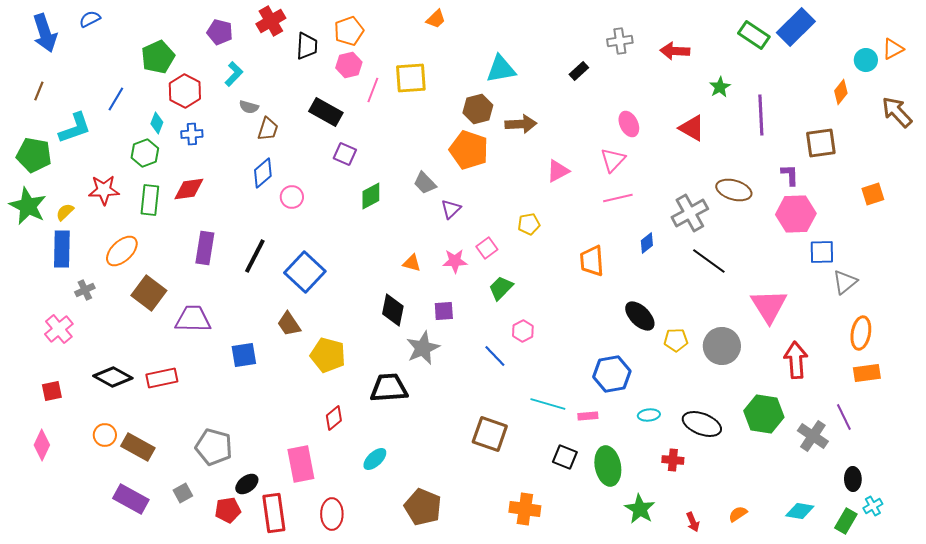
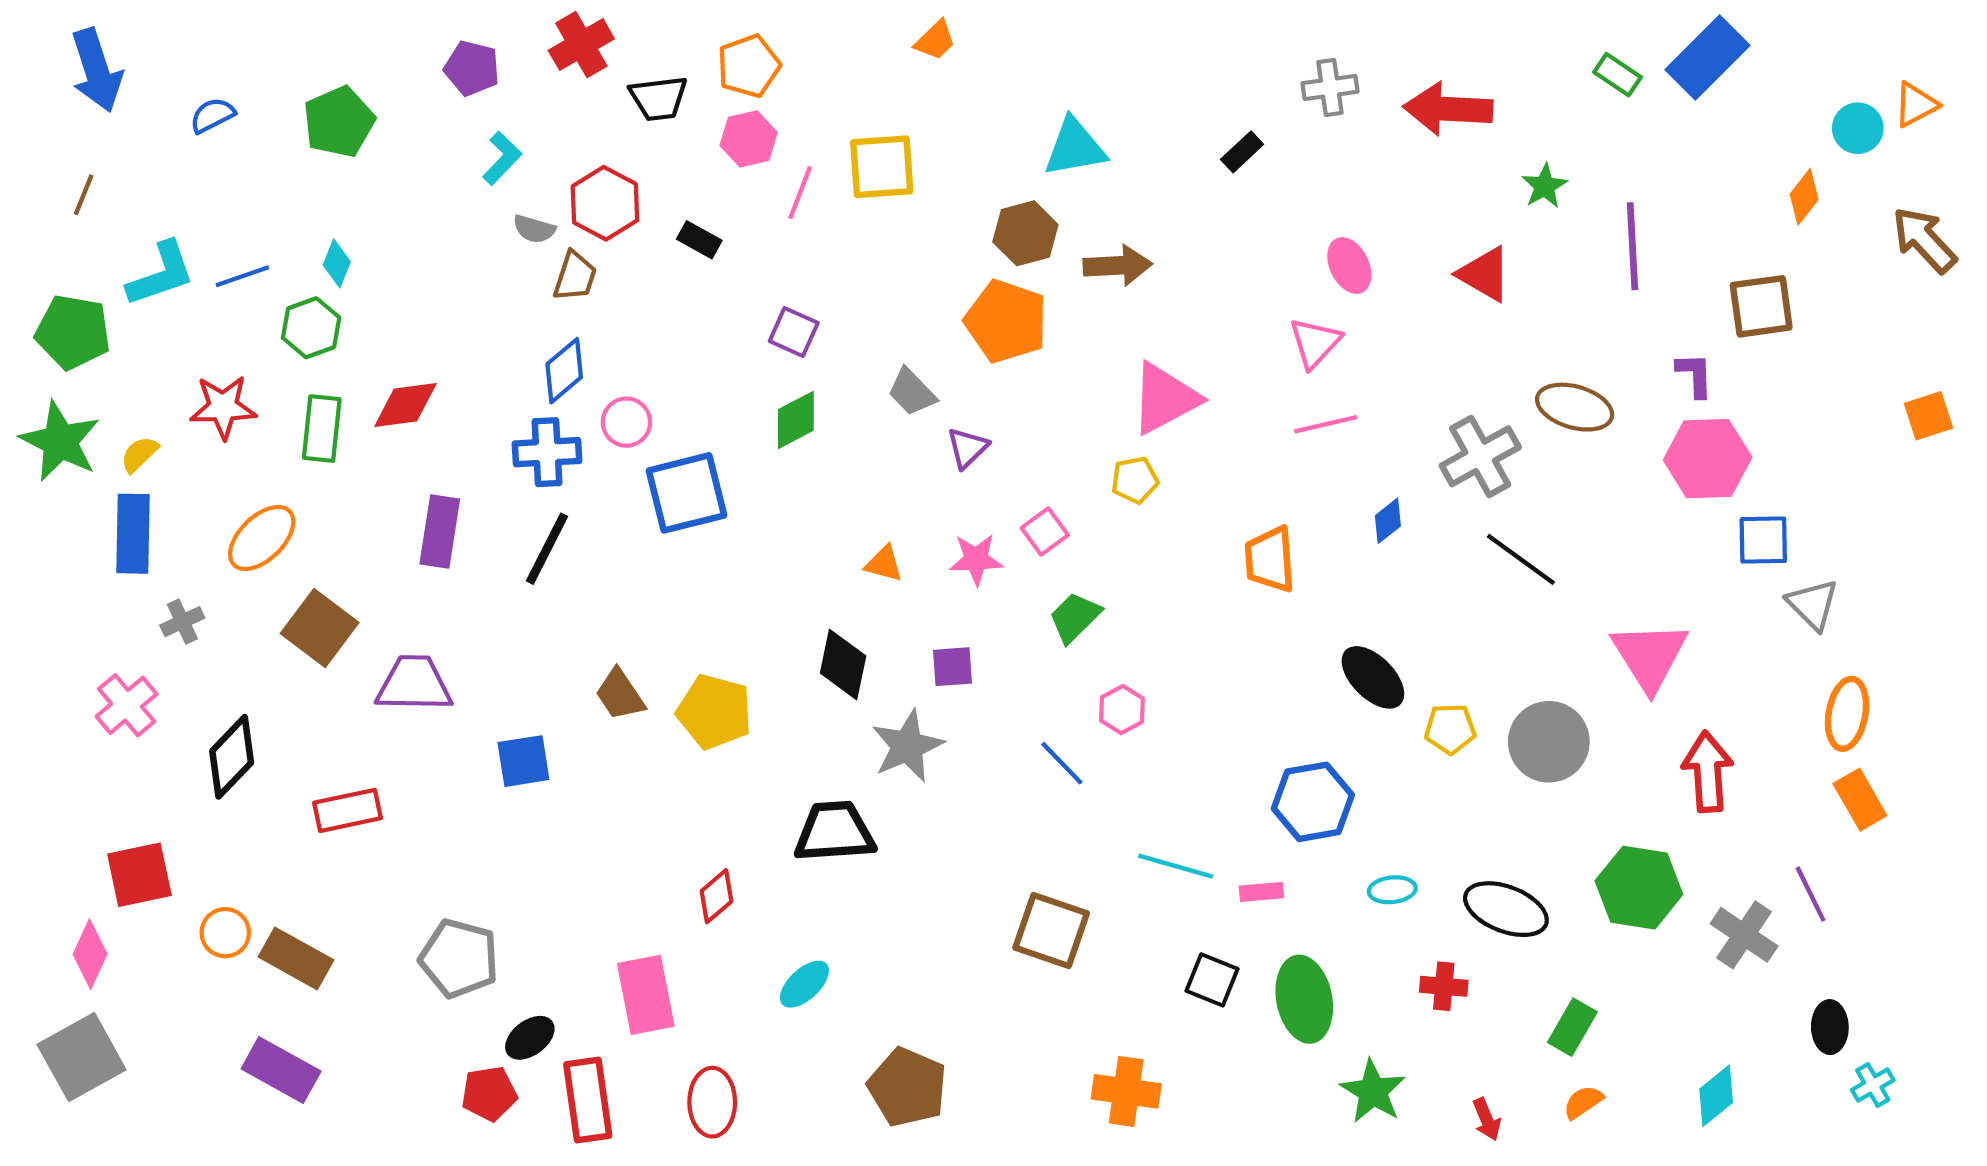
blue semicircle: (90, 19) -> (212, 115), moved
green rectangle: (754, 35) -> (1617, 75), size x0.7
black trapezoid: (307, 46) -> (659, 98), turned 80
red arrow: (675, 51) -> (1448, 109), size x1.4
red hexagon: (185, 91) -> (605, 203), moved
blue line: (116, 99) -> (242, 276), moved, turned 40
black rectangle: (326, 112) -> (699, 240), size x0.6
blue cross: (192, 134) -> (547, 452), moved, size x1.4
purple square: (345, 154) -> (794, 332), moved
pink triangle: (558, 171) -> (1165, 399), moved, size x1.5
orange square: (873, 194) -> (1929, 416), moved
blue square: (305, 272) -> (686, 493), moved, turned 33
gray triangle: (845, 282) -> (1813, 604), turned -36
yellow pentagon: (328, 355) -> (714, 712), moved
orange rectangle: (867, 373) -> (1860, 800), turned 68
black diamond: (113, 377) -> (232, 757), moved, turned -75
red square: (52, 391) -> (139, 875), moved, size x1.5
gray square: (183, 493) -> (82, 1057), moved, size x2.0
cyan diamond: (800, 511) -> (1716, 1096), turned -48
green rectangle: (846, 521) -> (1572, 1027), moved

